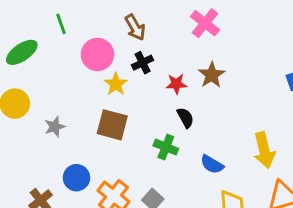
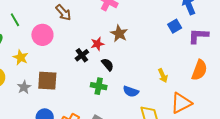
black cross: (143, 63) -> (82, 55), moved
yellow star: (116, 84) -> (21, 57), moved
brown square: (112, 125) -> (47, 81), moved
yellow arrow: (264, 150) -> (163, 76), size x0.6

